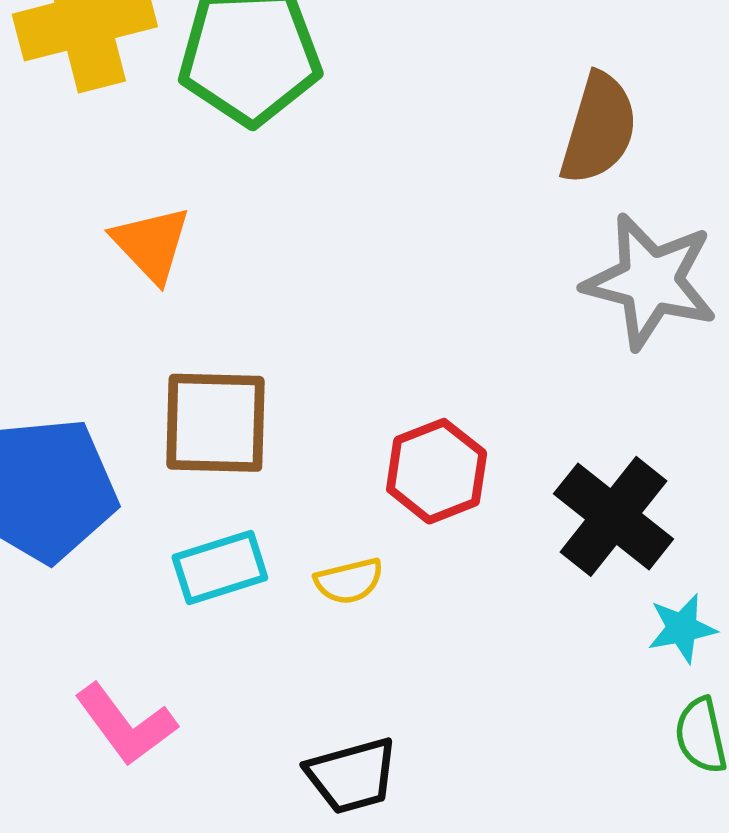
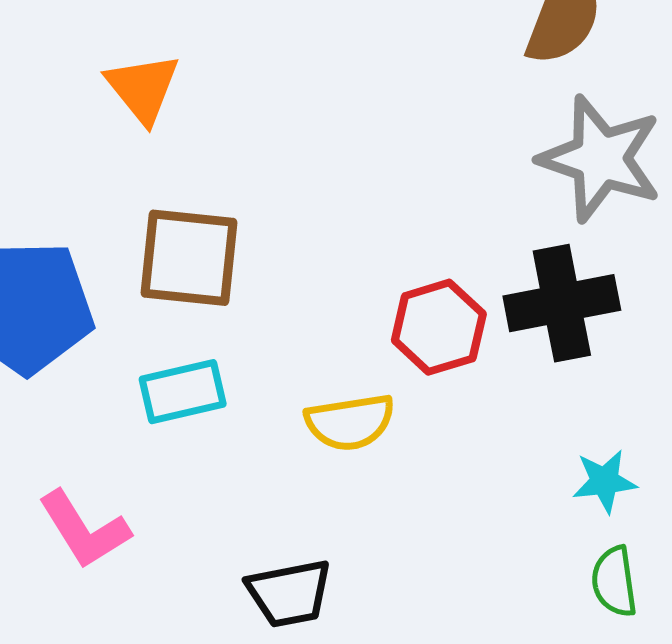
red hexagon: (437, 471) -> (439, 327), moved
black cross: (614, 516) -> (562, 303), moved, turned 36
yellow semicircle: (349, 581) -> (350, 422), moved, size x1.4

